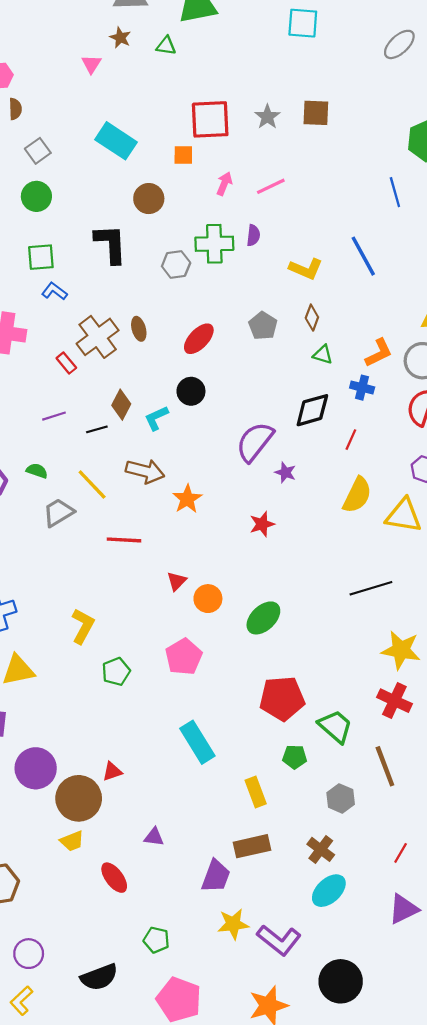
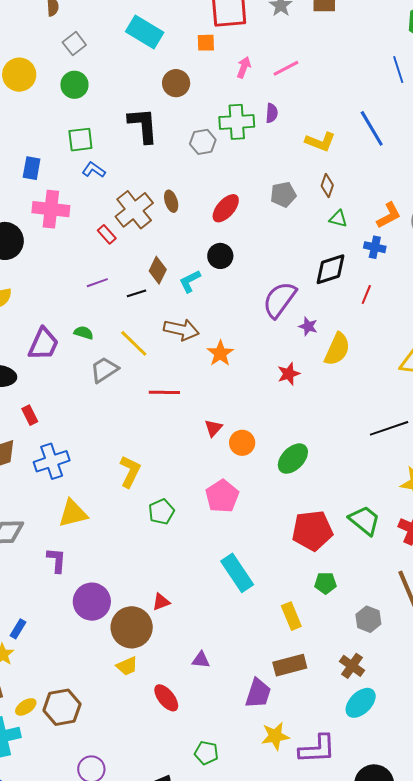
gray pentagon: (263, 326) -> (283, 195), turned 30
yellow semicircle: (357, 495) -> (337, 349), moved
green trapezoid: (335, 726) -> (364, 520), moved
purple L-shape: (279, 940) -> (317, 749), turned -39

